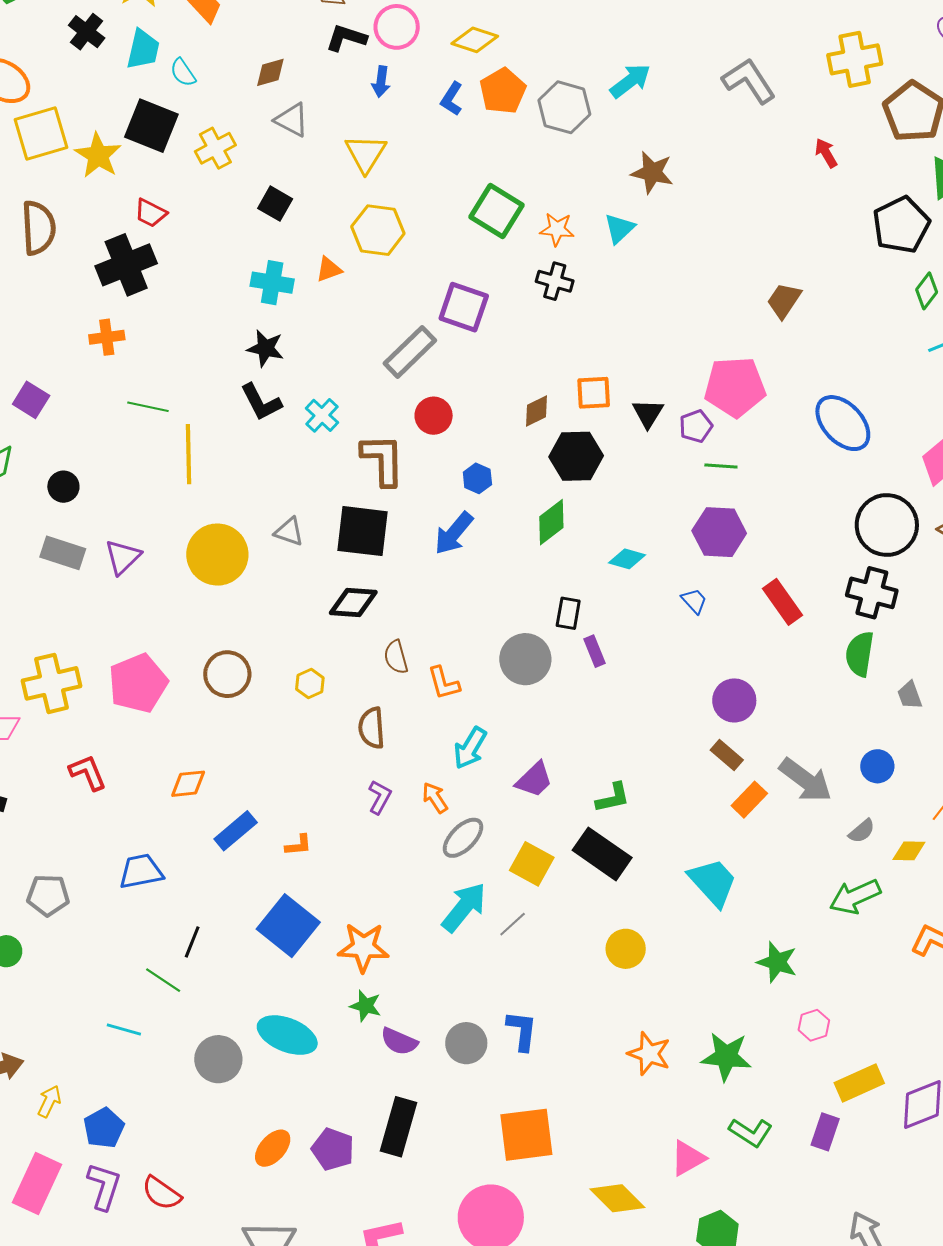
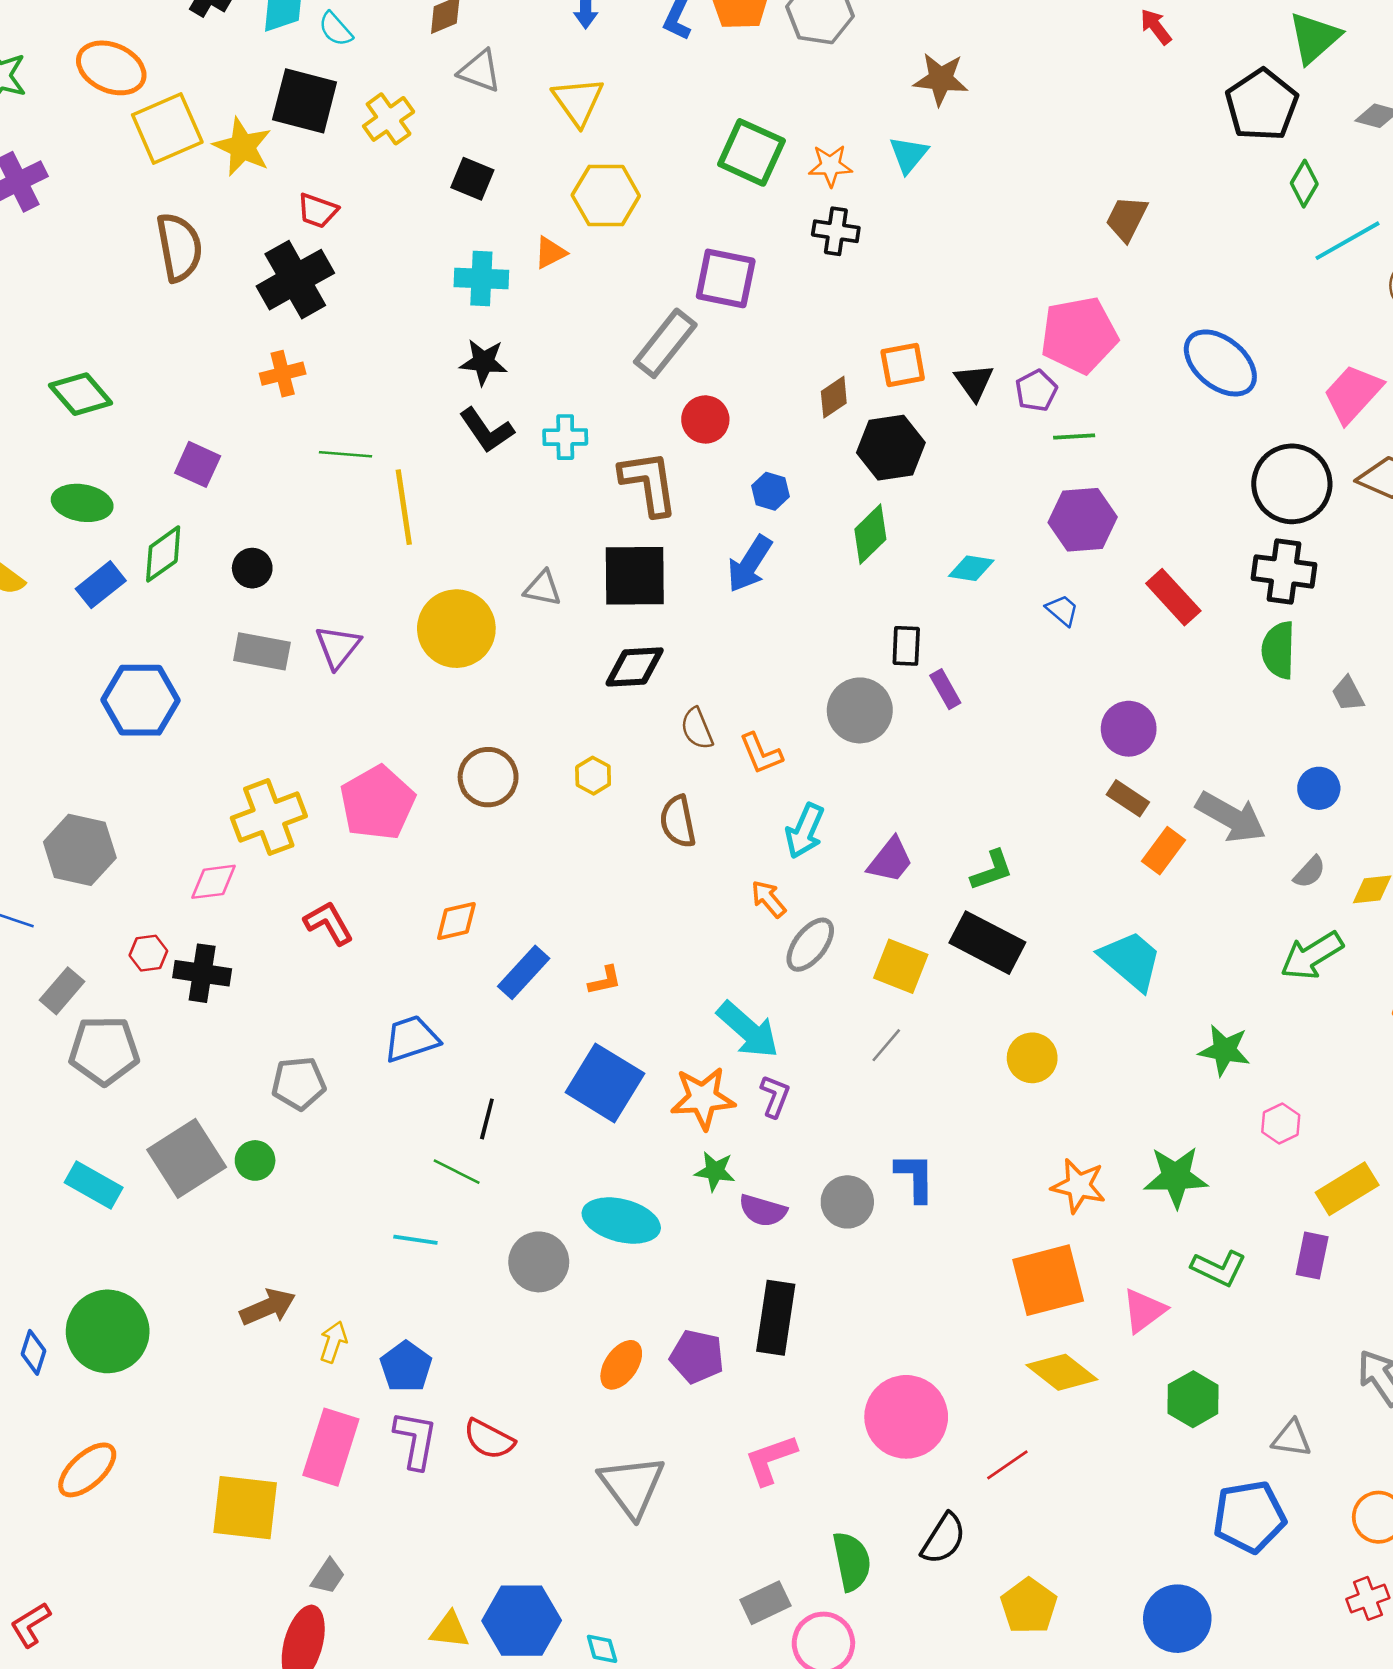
cyan cross: (322, 415) -> (565, 437), turned -36
purple L-shape: (380, 797) -> (775, 1096), moved
cyan arrow: (464, 907) -> (748, 1030), moved, turned 100
orange square: (526, 1135) -> (1048, 1280), moved

